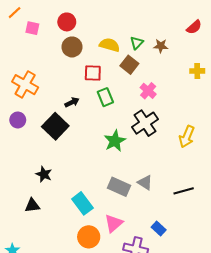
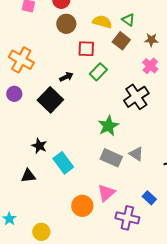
green triangle: (137, 43) -> (128, 20), turned -40
brown star: (161, 46) -> (151, 40), moved
pink cross: (148, 91) -> (150, 66), moved
green rectangle: (105, 97) -> (98, 72), turned 66
green star: (115, 141) -> (108, 126), moved
cyan rectangle: (82, 203) -> (63, 163), moved

